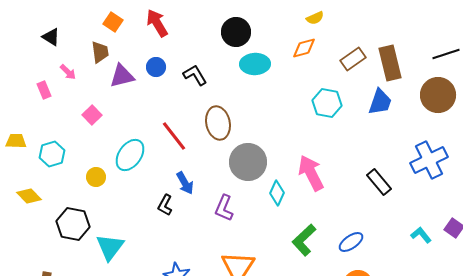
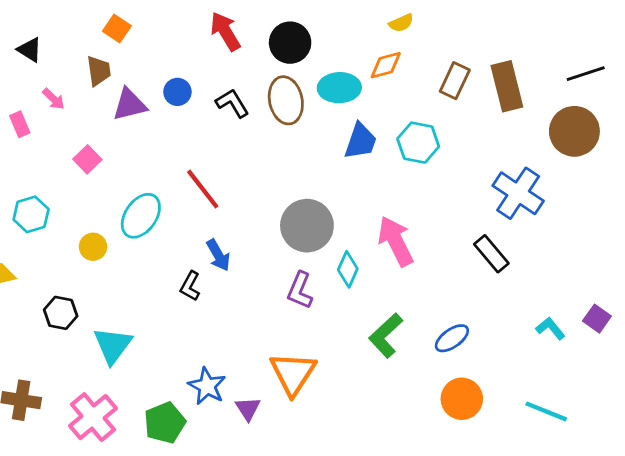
red arrow: (157, 23) -> (225, 31), moved
brown rectangle: (353, 59) -> (455, 81), turned -30
cyan ellipse: (255, 64) -> (339, 88), moved
blue trapezoid: (380, 102) -> (360, 141), moved
brown ellipse: (218, 123) -> (286, 100), moved
blue cross: (429, 160) -> (518, 193), moved, turned -30
purple L-shape: (224, 208) -> (300, 290), moved
black hexagon: (73, 224) -> (61, 313), size x0.7

